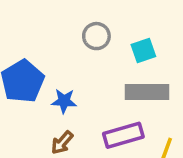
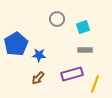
gray rectangle: (147, 92) -> (85, 50), size x0.6

